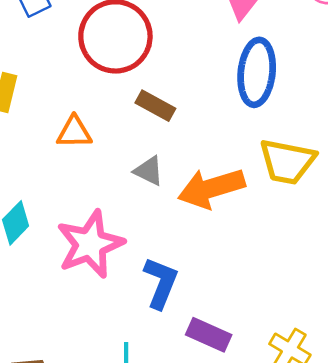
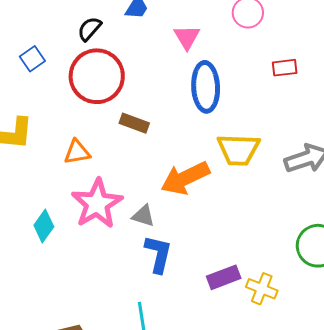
gray triangle: (149, 171) -> (143, 216), moved
pink star: (90, 244) -> (97, 204), moved
purple rectangle: (209, 335) -> (224, 277), moved, turned -36

